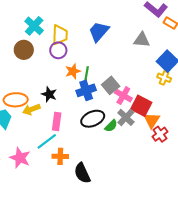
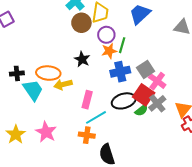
brown circle: (24, 50) -> (81, 23), moved
purple circle: (58, 50) -> (106, 35), moved
green line: (86, 74) -> (122, 45), moved
black star: (49, 94) -> (82, 59), moved
red square: (141, 106) -> (144, 95), moved
cyan line: (47, 141) -> (96, 117), moved

